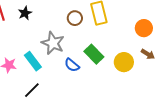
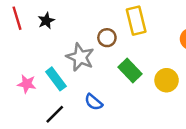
brown circle: (75, 18) -> (107, 38), moved
blue semicircle: (72, 65) -> (94, 102), moved

